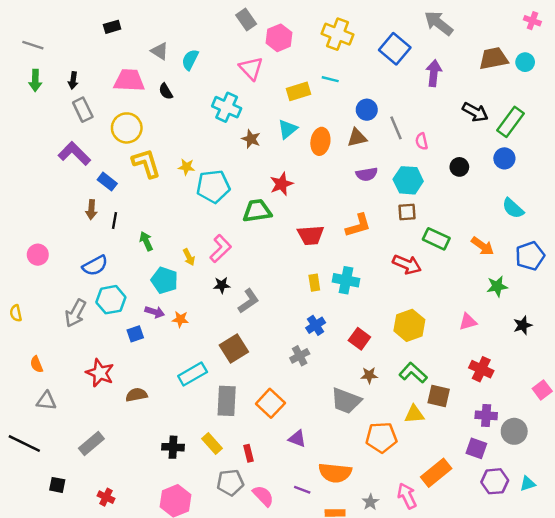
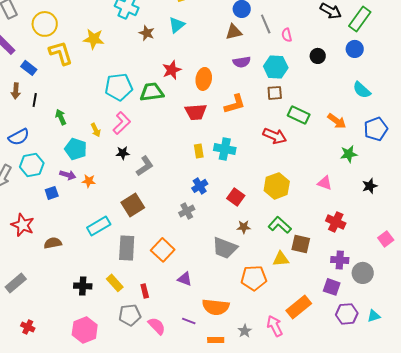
orange ellipse: (320, 141) -> (204, 79), moved
yellow star: (186, 167) -> (94, 39), moved, size x1.5
cyan pentagon: (213, 186) -> (119, 87), moved
pink triangle: (468, 322) -> (325, 183), turned 35

